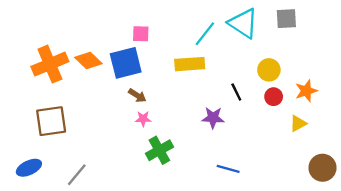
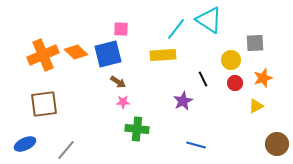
gray square: (286, 19) -> (255, 43), moved
purple star: (213, 118) -> (183, 101), turned -30
green cross: (159, 150) -> (137, 129), turned 35

